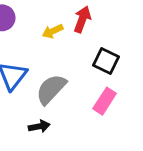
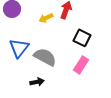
gray semicircle: (51, 89) -> (45, 57), turned 75

